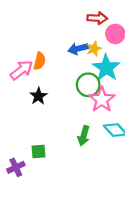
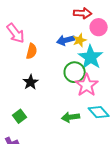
pink arrow: (21, 70) -> (16, 33), moved, turned 90
green arrow: (84, 136) -> (71, 117), turned 66
green square: (38, 152) -> (20, 116), moved, turned -32

